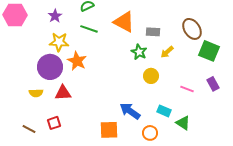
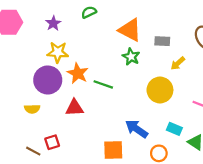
green line: (89, 29) -> (103, 84), moved
green star: (139, 52) -> (131, 57), moved
yellow circle: (151, 76) -> (160, 90), size x1.5
red triangle: (63, 93) -> (74, 108), moved
brown line: (29, 129) -> (33, 151), moved

